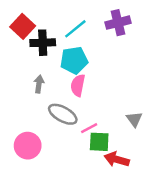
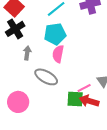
black cross: (43, 43) -> (15, 29), moved, turned -30
pink line: (89, 128) -> (84, 88), moved
red arrow: (117, 159) -> (89, 101), moved

